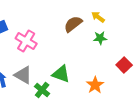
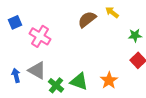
green star: (100, 38) -> (135, 35), moved
green triangle: (61, 74) -> (79, 81), moved

